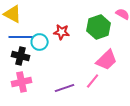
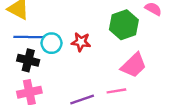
red star: (62, 32) -> (81, 42), moved
pink line: (93, 81) -> (116, 91), turned 42

